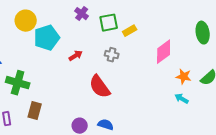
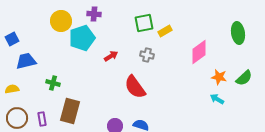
purple cross: (82, 14) -> (94, 14), moved, turned -32
green cross: (18, 83) -> (53, 83), size x0.6
brown rectangle: (35, 111) -> (70, 111), size x1.4

